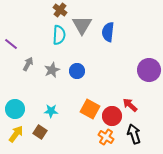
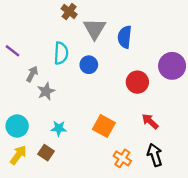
cyan semicircle: (59, 35) -> (61, 53), moved
gray star: (52, 70) -> (46, 91), moved
purple circle: (149, 70) -> (172, 66), moved
blue circle: (77, 71) -> (89, 65), moved
red circle: (112, 116) -> (137, 82), moved

